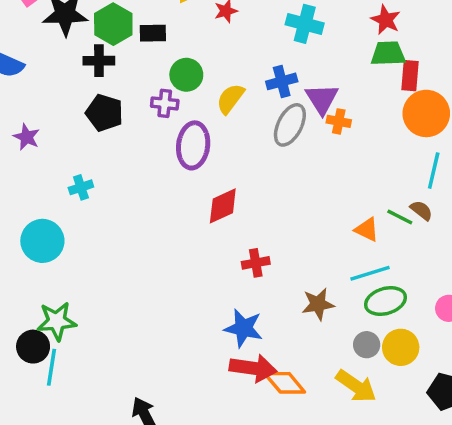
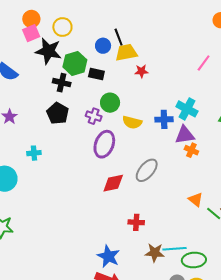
cyan cross: (305, 24) -> (187, 109), moved
yellow semicircle: (230, 99) -> (132, 122), turned -126
purple triangle: (322, 99) -> (185, 135), turned 40
gray ellipse: (290, 125) -> (147, 170), moved
orange triangle: (367, 230) -> (196, 200), moved
red cross: (256, 263) -> (136, 222), moved
cyan line: (370, 273) -> (174, 249), moved

